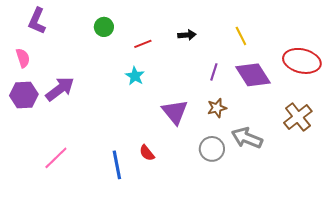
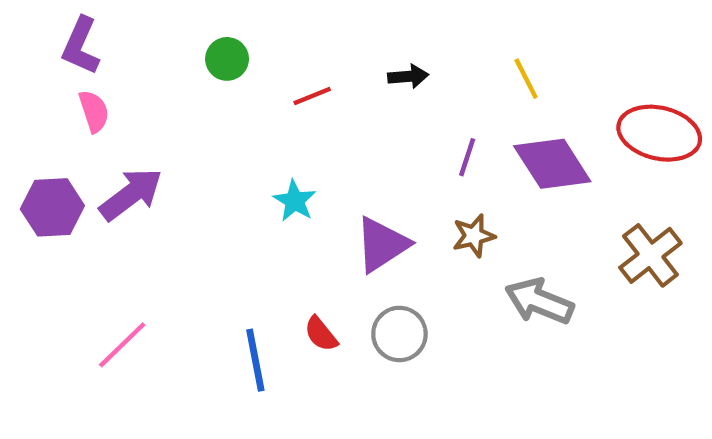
pink semicircle: (23, 58) -> (94, 111), moved
cyan star: (135, 76) -> (295, 201), moved
purple triangle: (175, 112) -> (382, 244), turned 36
gray circle: (212, 149) -> (399, 334), moved

